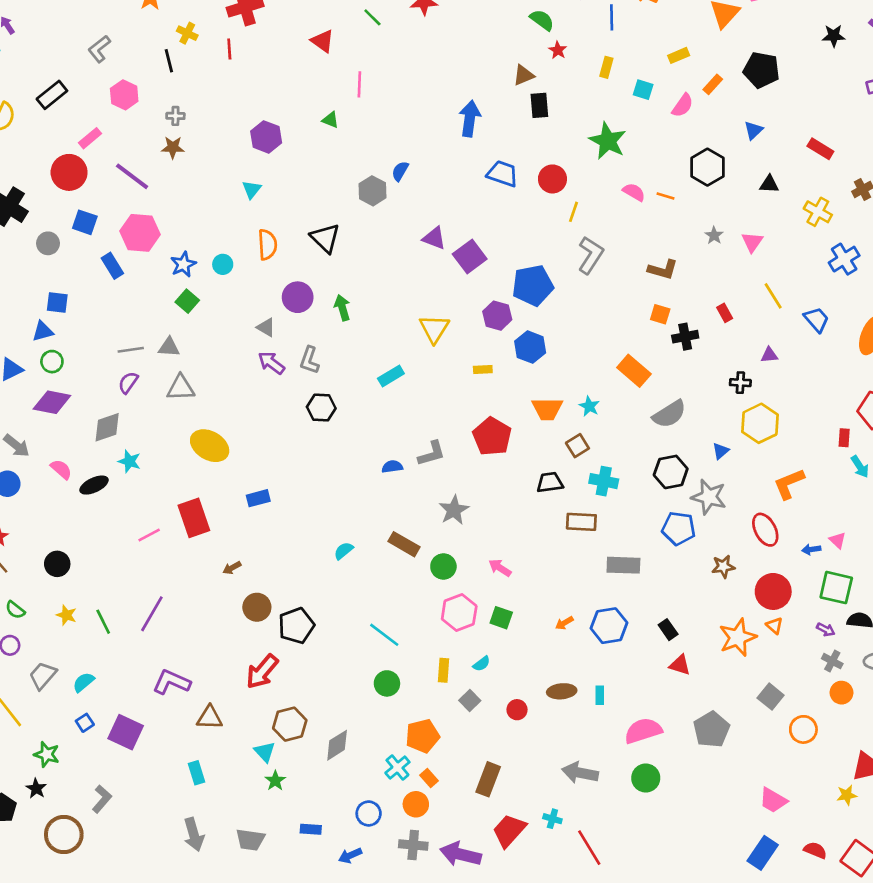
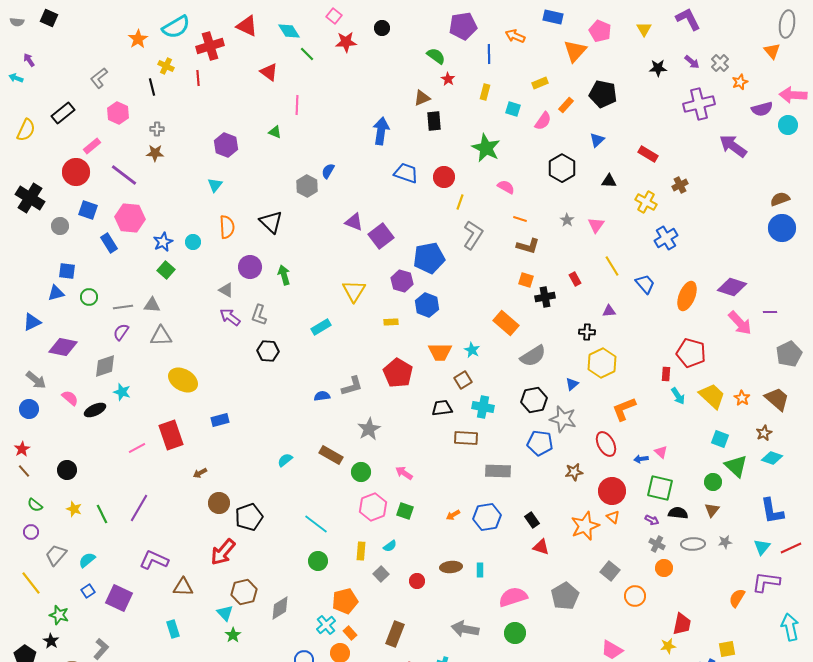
orange line: (665, 196) -> (520, 219), moved
green circle: (52, 362) -> (89, 297), moved

